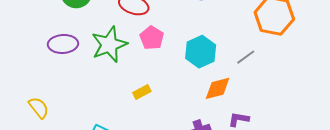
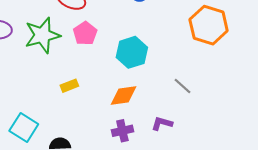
gray line: (246, 57) -> (183, 86), moved, turned 72
orange diamond: (218, 88) -> (124, 96), moved

